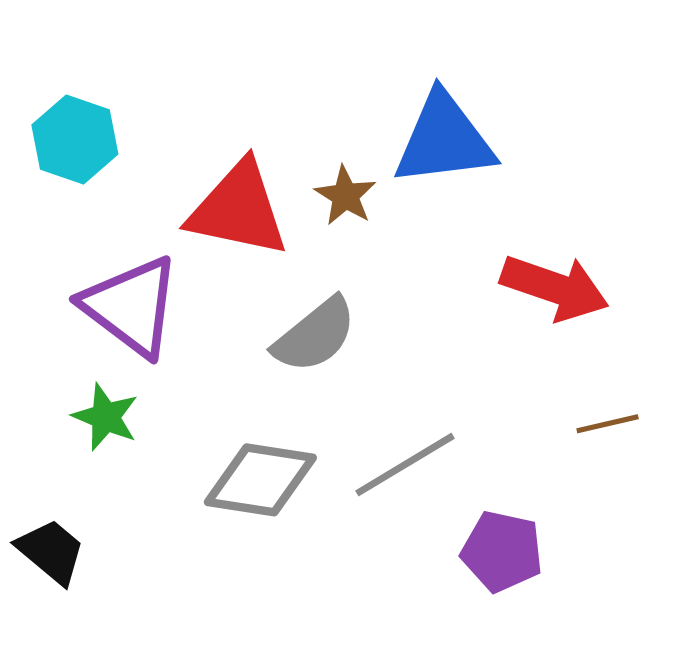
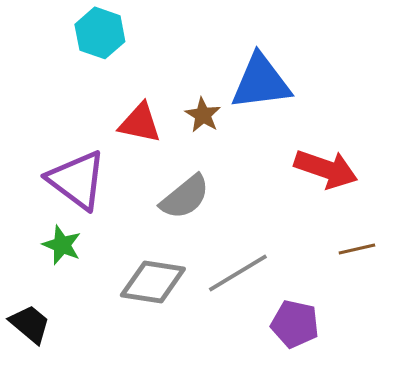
cyan hexagon: (75, 140) -> (100, 33), moved
red triangle: (238, 209) -> (140, 123), size x0.7

